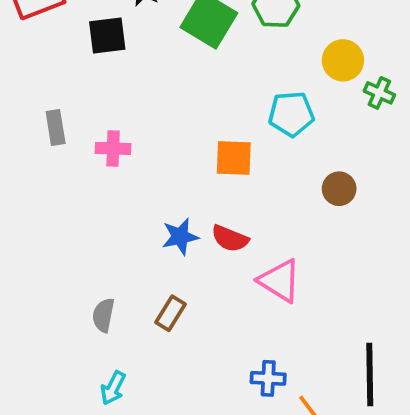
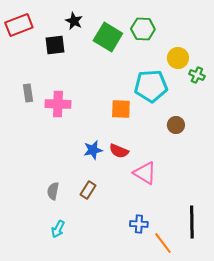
cyan pentagon: (291, 114) -> (151, 86), size x1.4
pink cross: (113, 148) -> (58, 104), size x1.4

